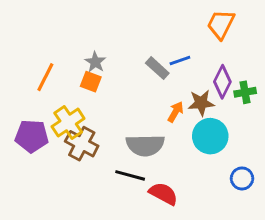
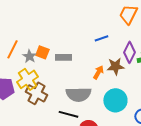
gray star: (95, 62) -> (29, 56), moved
gray rectangle: (157, 68) -> (63, 57), moved, turned -42
cyan circle: (210, 136) -> (115, 100), moved

